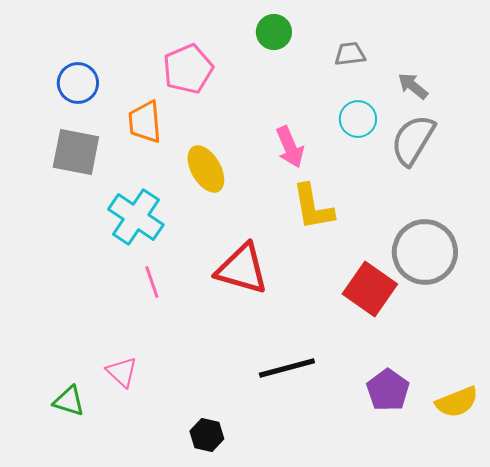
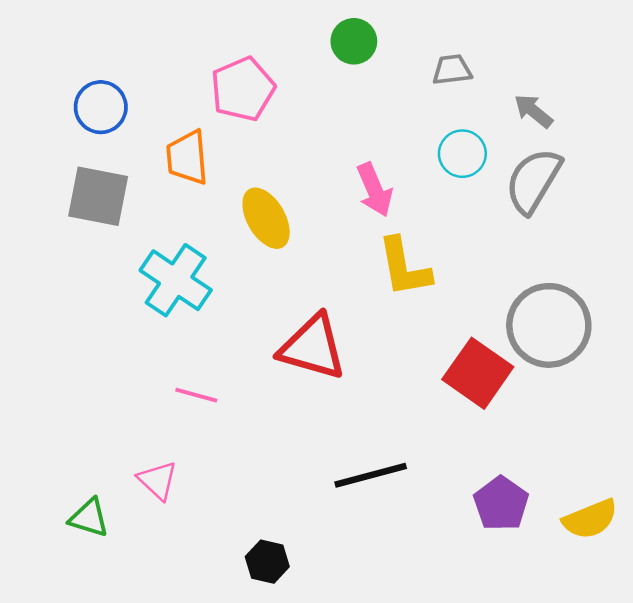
pink line: (152, 282) -> (196, 395), moved, turned -56

